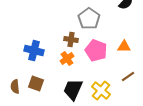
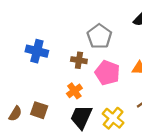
blue cross: (34, 51) -> (37, 51), moved
orange cross: (67, 59) -> (74, 91), moved
brown semicircle: (15, 87) -> (15, 114), turned -144

